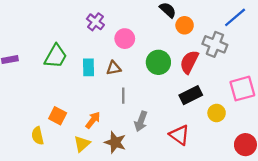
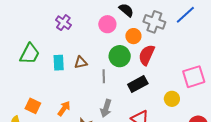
orange circle: (185, 25) -> (133, 36), moved
pink circle: (125, 39) -> (107, 24), moved
gray cross: (215, 44) -> (154, 22), moved
black rectangle: (191, 95) -> (138, 84), moved
gray line: (123, 96) -> (104, 76), moved

